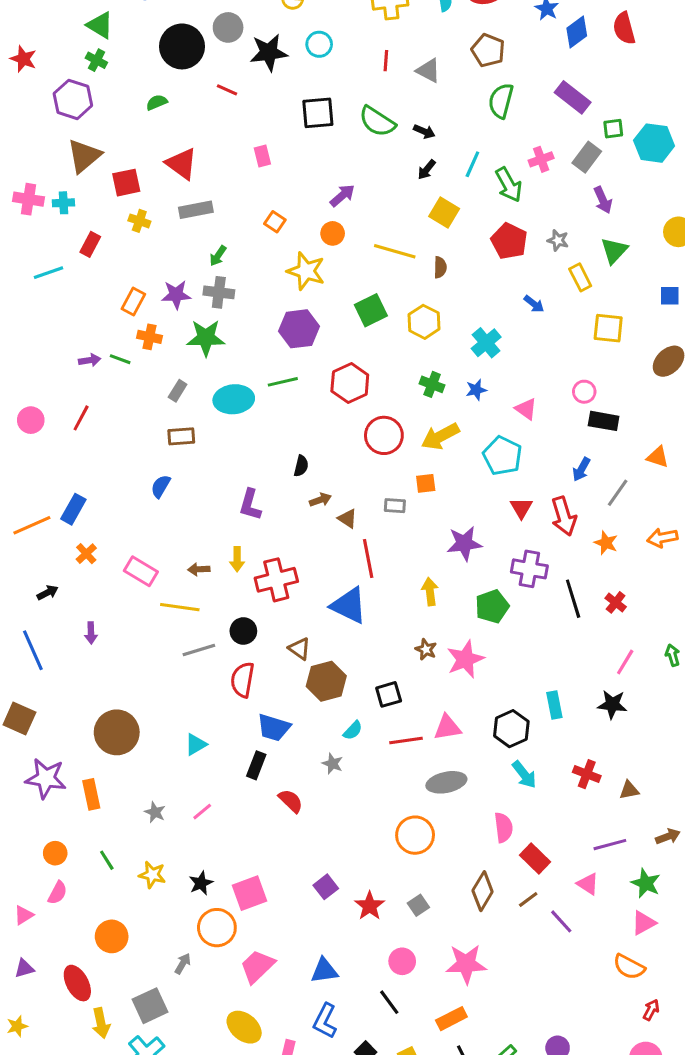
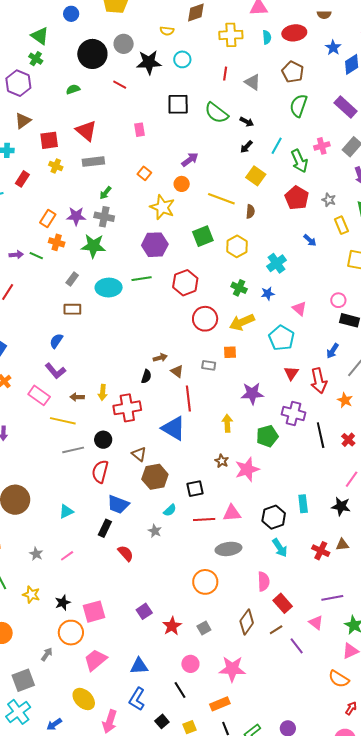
brown triangle: (84, 156) -> (23, 121), size x0.7
black semicircle: (301, 466) -> (146, 376), moved
purple L-shape: (250, 505) -> (55, 371), moved, turned -60
brown triangle: (629, 790) -> (342, 545), moved

